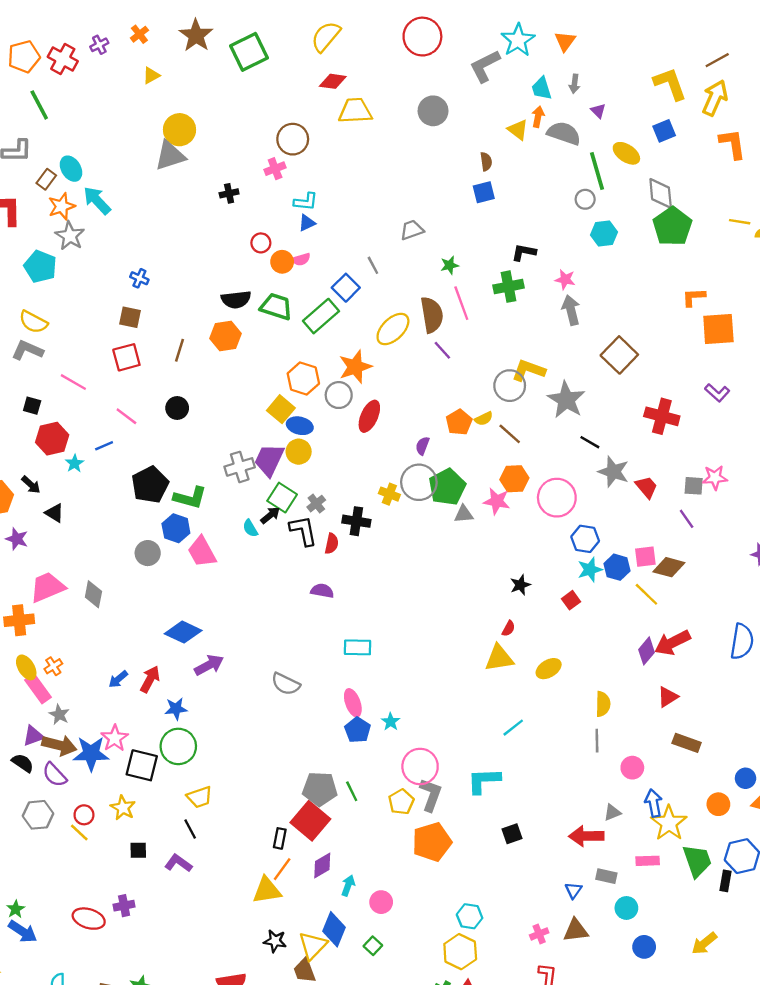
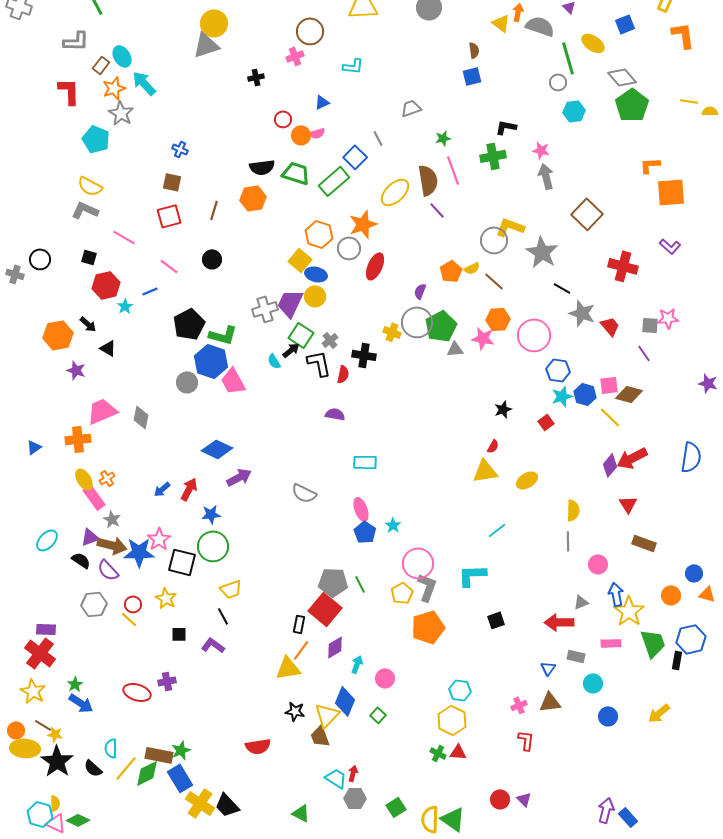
gray diamond: (661, 193) -> (622, 77), turned -36
cyan L-shape: (306, 202) -> (353, 66), moved
blue hexagon: (176, 528) -> (211, 361), size x1.4
red triangle: (668, 697) -> (628, 504), turned -30

